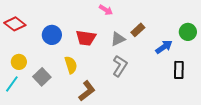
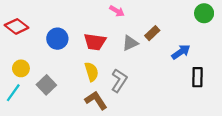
green circle: (188, 32) -> (204, 13), moved
yellow semicircle: (71, 65) -> (92, 72), moved
gray L-shape: (120, 66) -> (119, 81), moved
brown L-shape: (87, 91) -> (96, 100), turned -85

